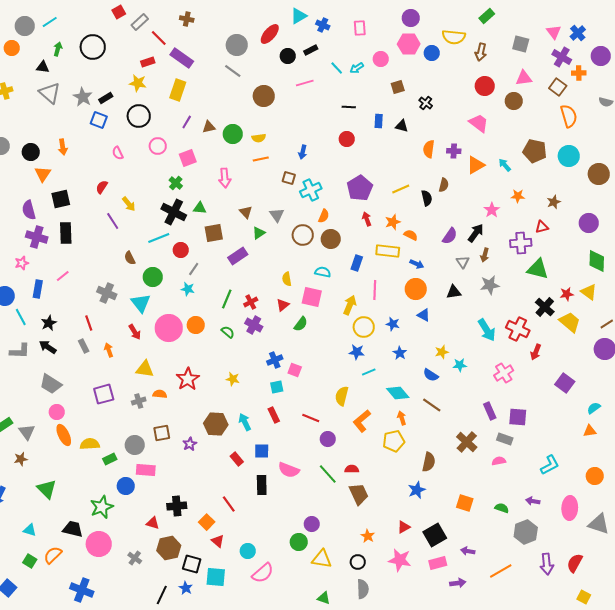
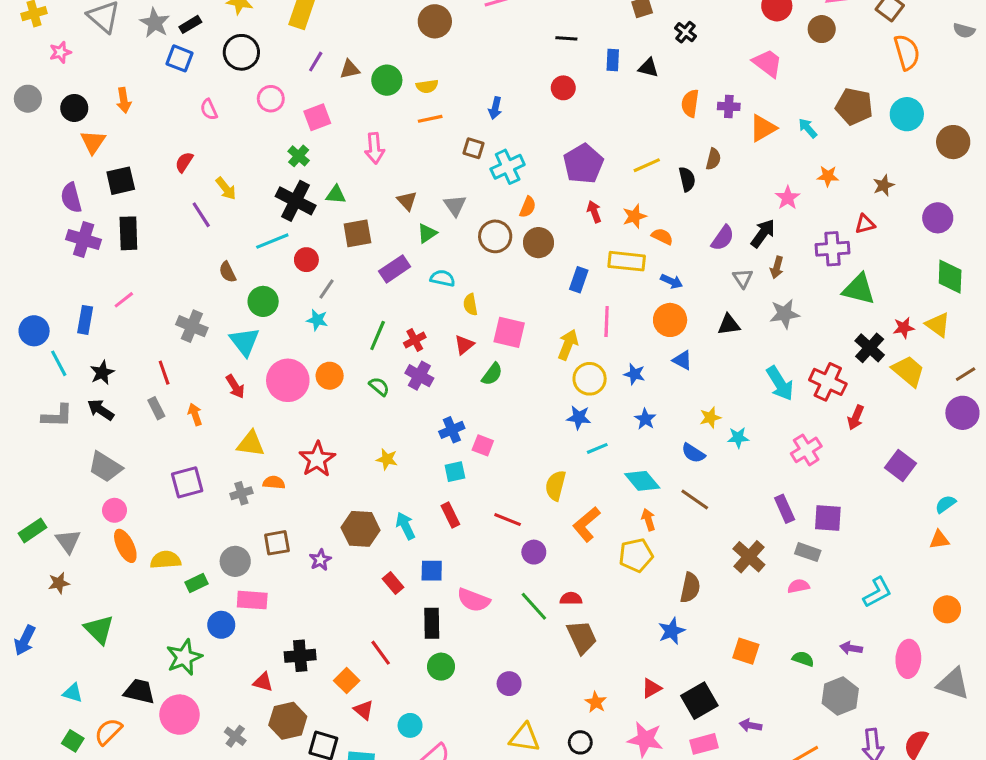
pink star: (22, 263) -> (60, 52), moved
cyan semicircle: (323, 272) -> (443, 278), moved
green circle: (299, 542) -> (441, 667), moved

